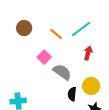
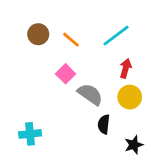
orange line: (56, 34) -> (71, 40), moved
yellow circle: (91, 86) -> (130, 97), moved

